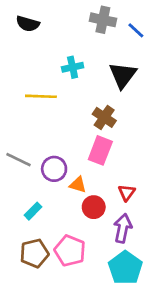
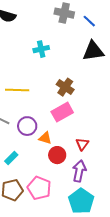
black triangle: (123, 75) -> (93, 51), moved, turned 45
yellow line: (41, 96) -> (17, 90), moved
pink rectangle: (100, 150) -> (62, 112), turned 40

